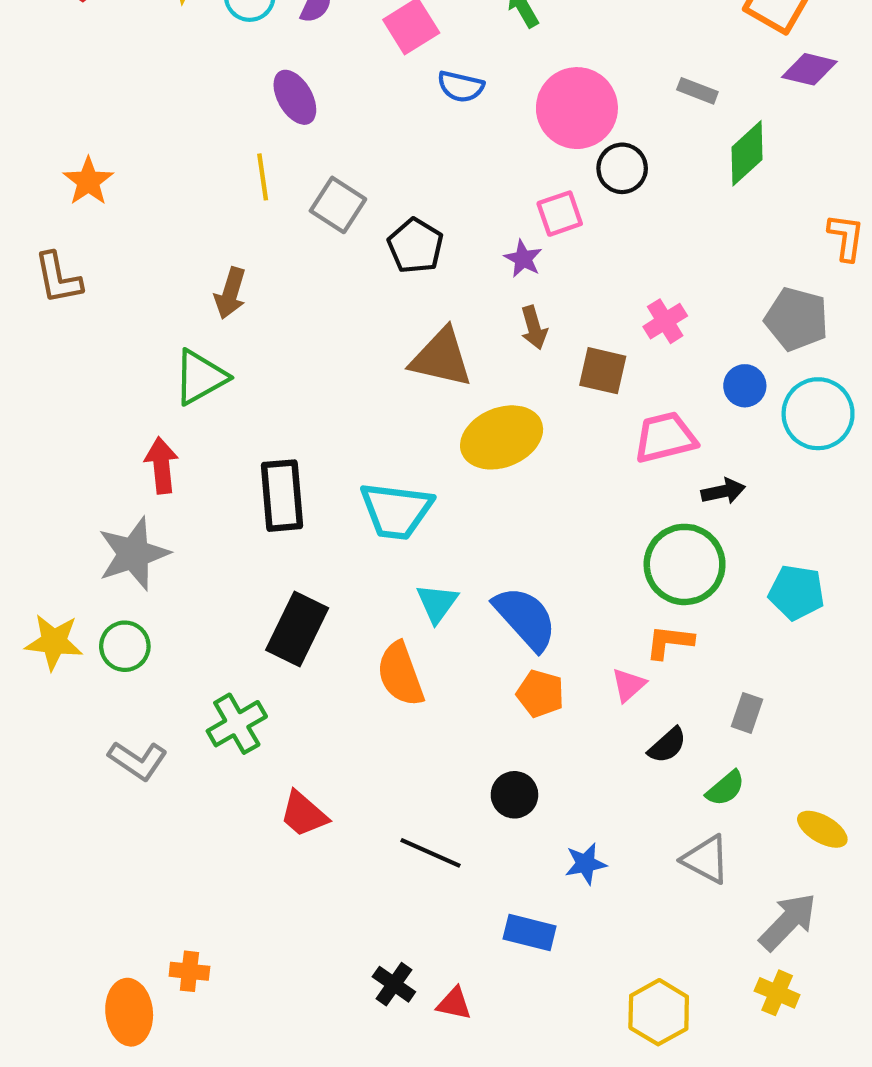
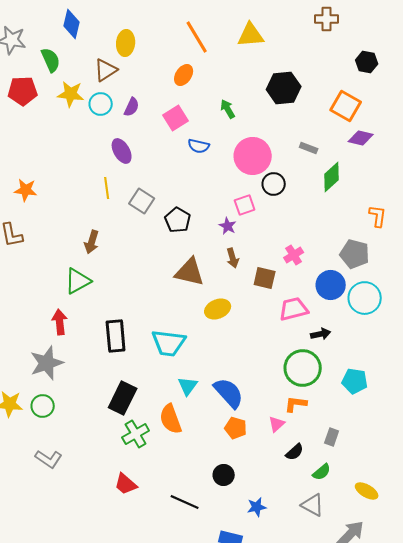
orange star: (88, 181) -> (26, 190), turned -30
blue circle: (745, 386) -> (331, 285), size x1.5
yellow ellipse: (502, 437) -> (218, 309), size x0.7
green cross: (237, 724) -> (136, 434), moved

